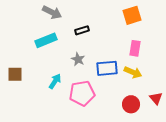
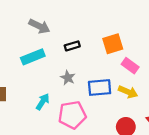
orange square: (132, 15) -> (113, 44), moved
pink rectangle: (135, 48) -> (130, 66), turned -63

